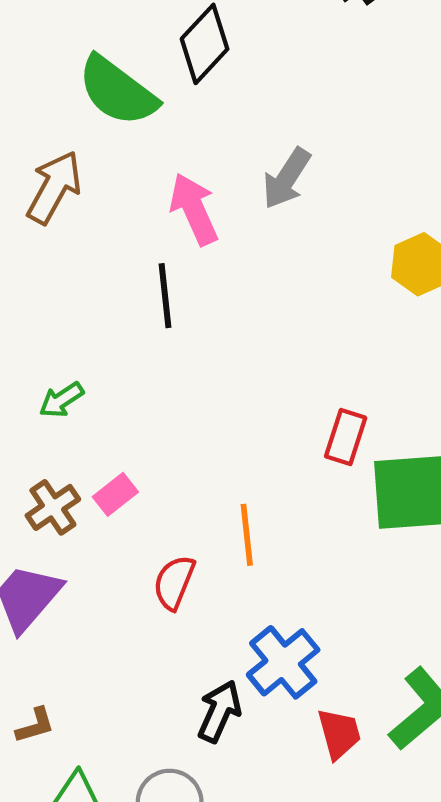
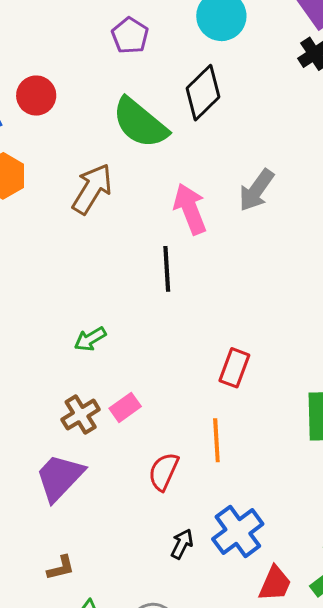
red rectangle: (346, 437) -> (234, 368), moved
black arrow: (219, 711) -> (182, 544), moved, size x0.7
red trapezoid: (339, 734) -> (275, 584), turned 36

